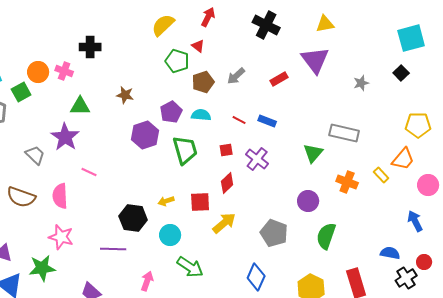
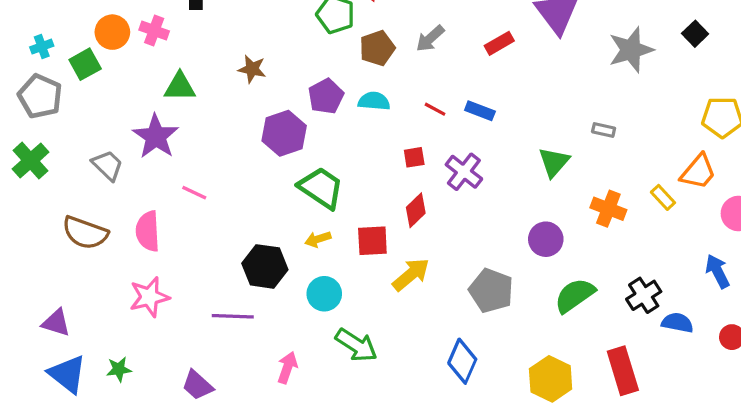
gray star: (361, 83) -> (631, 50), size x1.8
gray rectangle: (344, 133) -> (604, 130), size x0.5
green trapezoid: (185, 150) -> (321, 188), moved, turned -40
green semicircle: (326, 236) -> (575, 295), turned 36
pink star: (61, 237) -> (149, 297), turned -30
green star: (42, 268) -> (119, 369), moved, size x0.6
black cross: (406, 278) -> (644, 295), moved

